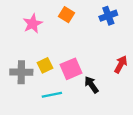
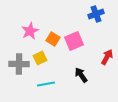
orange square: (66, 15) -> (53, 39), moved
pink star: (33, 24) -> (30, 31), moved
pink square: (71, 69) -> (74, 41), moved

